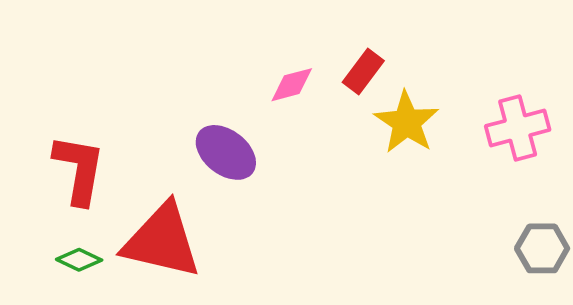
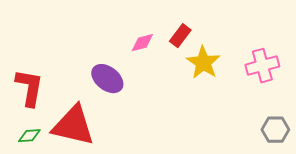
green diamond: (79, 260) -> (29, 136), turned -30

